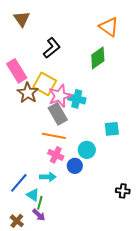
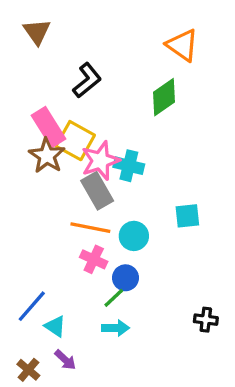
pink rectangle: (17, 71) -> (49, 127), moved
cyan circle: (87, 150) -> (134, 236), moved
cyan arrow: (48, 177) -> (115, 328), moved
green line: (40, 203) -> (114, 298), moved, turned 32

